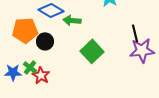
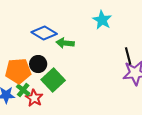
orange pentagon: (25, 30) -> (18, 71), moved
green square: (92, 51) -> (53, 80), moved

